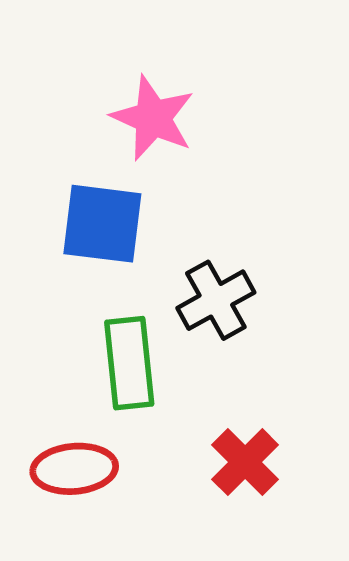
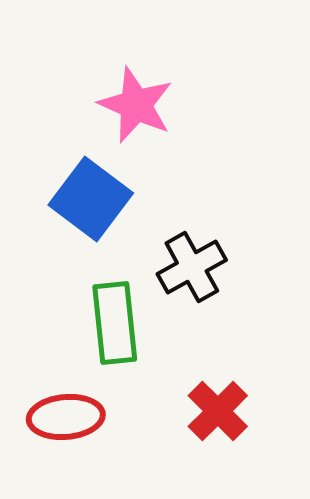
blue square: (102, 224) -> (91, 199), turned 30

